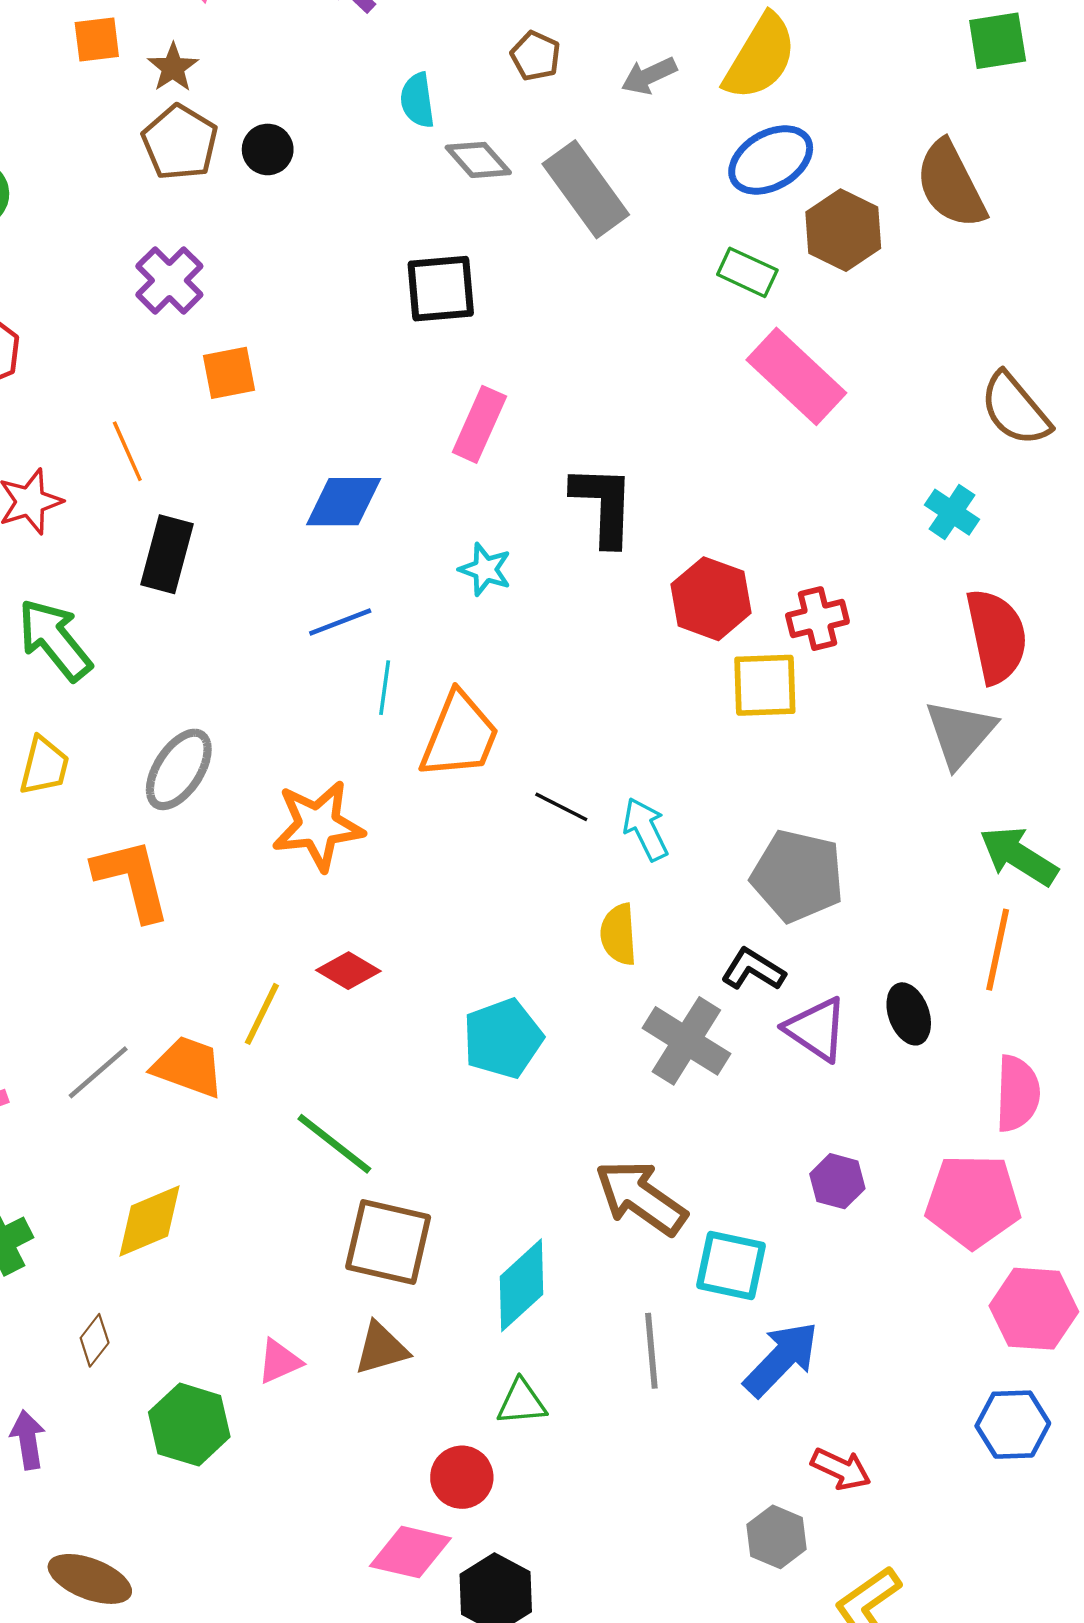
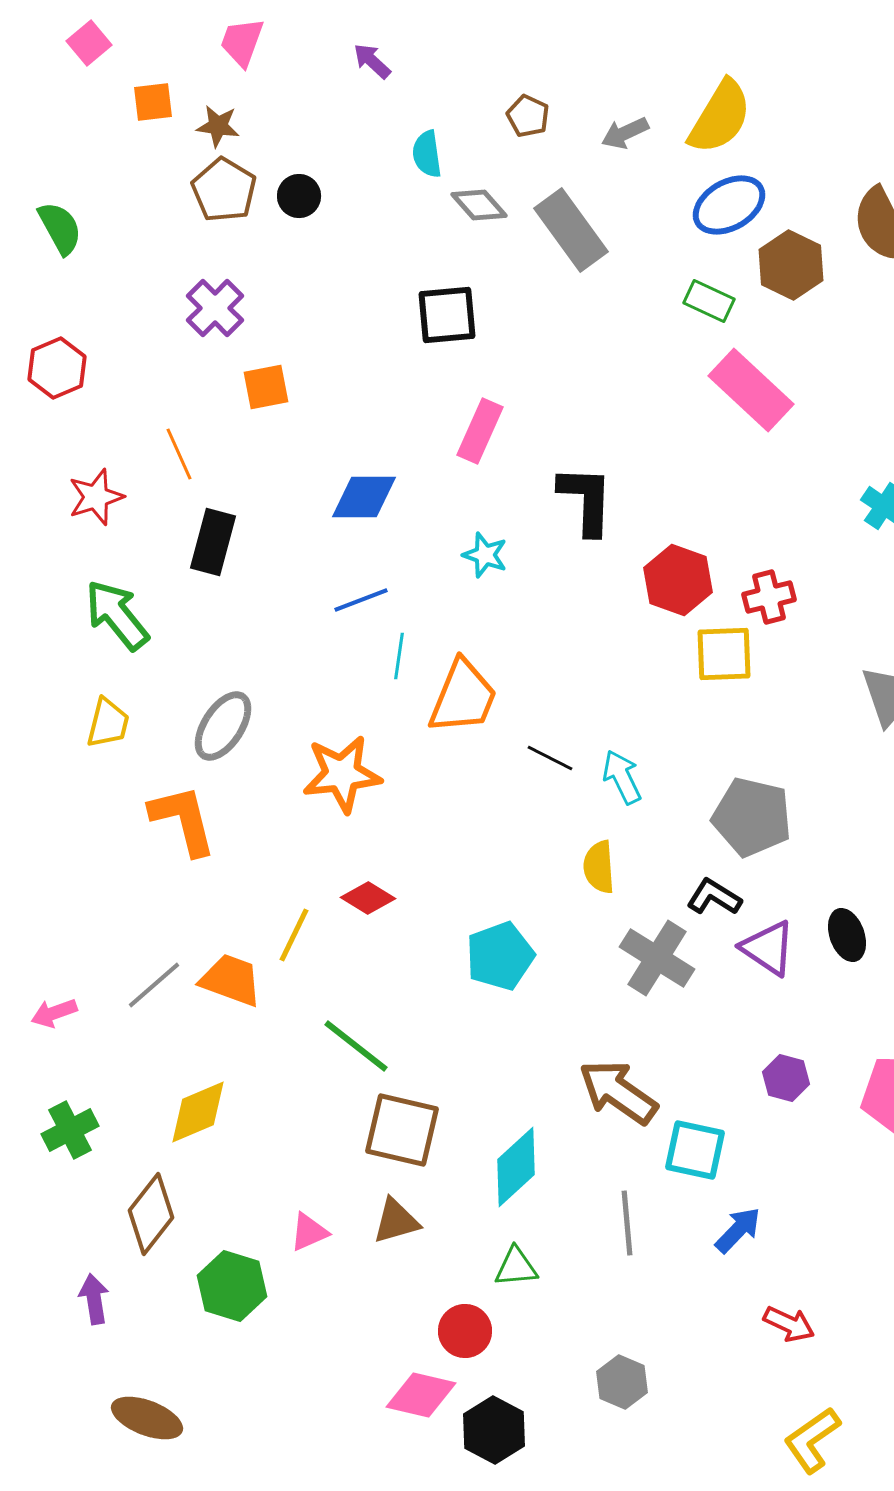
brown star: (173, 68) -> (218, 126), turned -30
brown diamond: (95, 1340) -> (151, 1214), size x1.8
blue arrow: (781, 1359) -> (738, 1230), size x0.7
gray hexagon: (777, 1537) -> (622, 1382), moved

